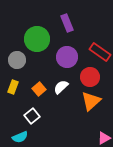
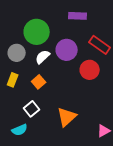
purple rectangle: (67, 23) -> (78, 16), moved, turned -66
white semicircle: (61, 87) -> (43, 57), moved
orange triangle: (91, 101) -> (67, 117), moved

